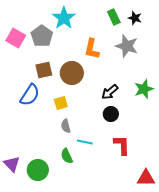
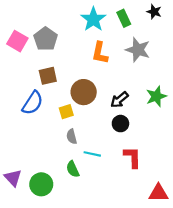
cyan star: (64, 18) -> (93, 19), moved
black star: (135, 18) -> (154, 12), moved
brown circle: (72, 73) -> (84, 92), moved

